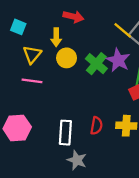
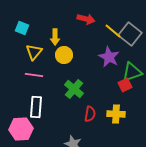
red arrow: (73, 17) -> (86, 19), moved
green cross: (96, 64) -> (74, 89), moved
pink hexagon: (17, 128) -> (21, 129), moved
white rectangle: (65, 133) -> (36, 107), moved

